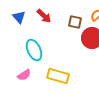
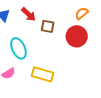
brown square: (75, 22) -> (48, 26), moved

